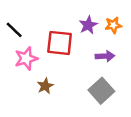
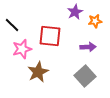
purple star: (88, 25) -> (75, 12), moved
brown star: (45, 86) -> (38, 72), size x1.5

